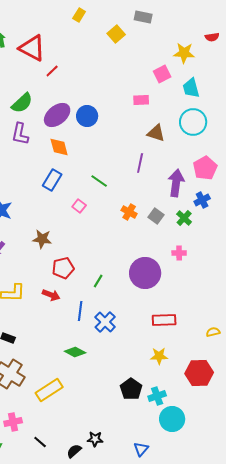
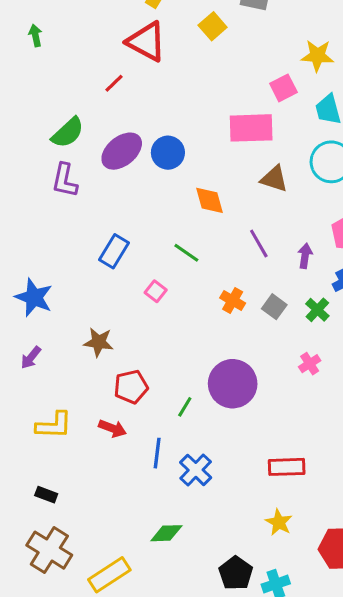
red triangle: (32, 48) -> (146, 42), moved
pink rectangle: (141, 100) -> (251, 128), size x1.8
orange diamond: (59, 147) -> (210, 200), moved
purple line: (140, 163) -> (259, 244), moved, turned -42
purple arrow: (176, 183) -> (305, 256), size x0.6
pink cross: (179, 253) -> (310, 364), turned -32
purple circle: (145, 273) -> (233, 384), moved
green diamond: (75, 352) -> (166, 533), moved, turned -30
yellow star: (159, 356) -> (279, 522), turned 30

